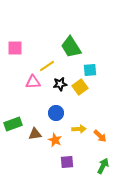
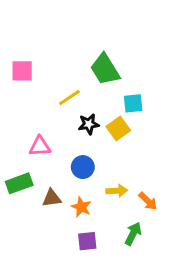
pink triangle: (33, 82) -> (40, 146), moved
purple square: (67, 162) -> (87, 241), moved
green arrow: (103, 166) -> (133, 234), moved

